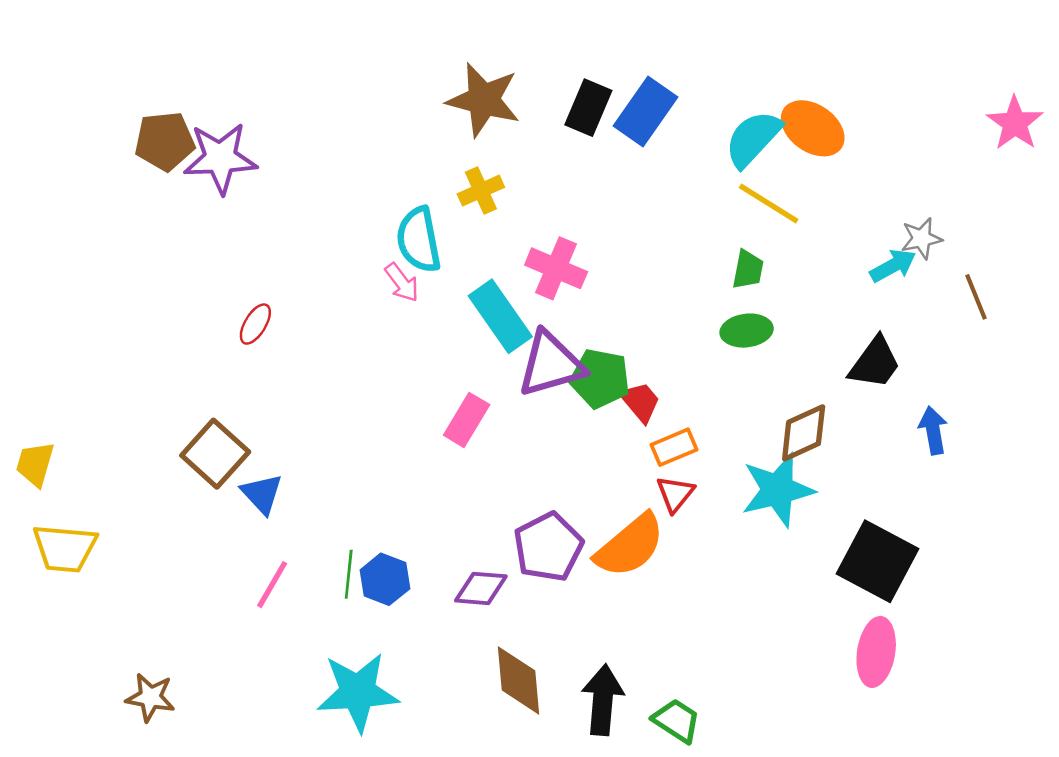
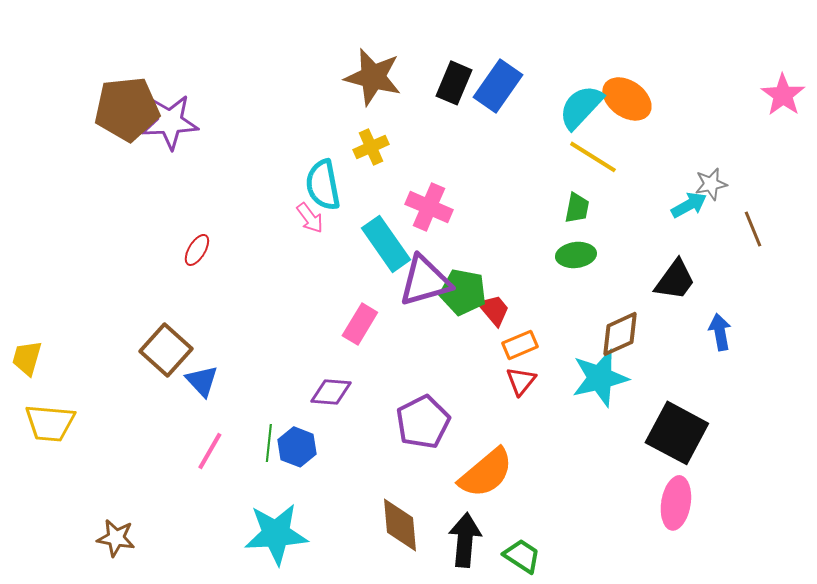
brown pentagon: (165, 141) -> (127, 109), size x1.4
orange semicircle: (630, 546) -> (486, 473), moved
purple diamond: (481, 588) -> (331, 392), moved

